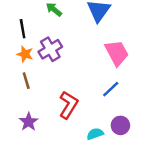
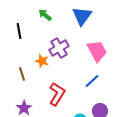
purple cross: (50, 49) -> (59, 48), moved
orange star: (25, 54) -> (42, 61), moved

